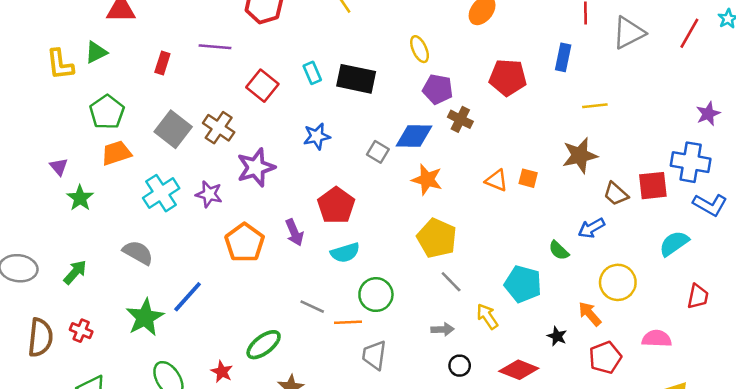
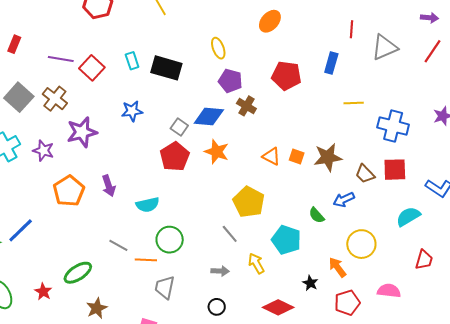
purple line: (215, 47) -> (61, 59), moved
brown star: (580, 155) -> (328, 157), moved
blue cross: (691, 162) -> (393, 126), moved
red pentagon: (336, 205) -> (175, 157), moved
yellow pentagon: (437, 238) -> (249, 202), moved
black circle: (460, 366) -> (217, 307), moved

